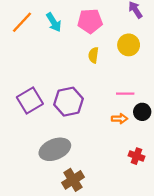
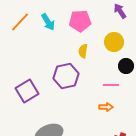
purple hexagon: (68, 102) -> (66, 76), moved
black circle: (142, 112) -> (126, 66), moved

